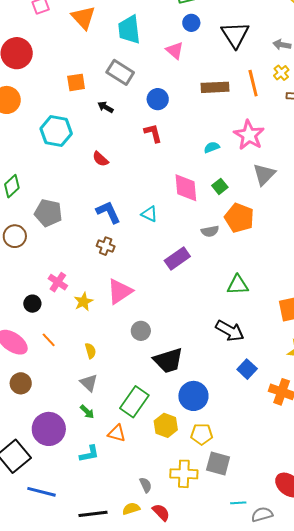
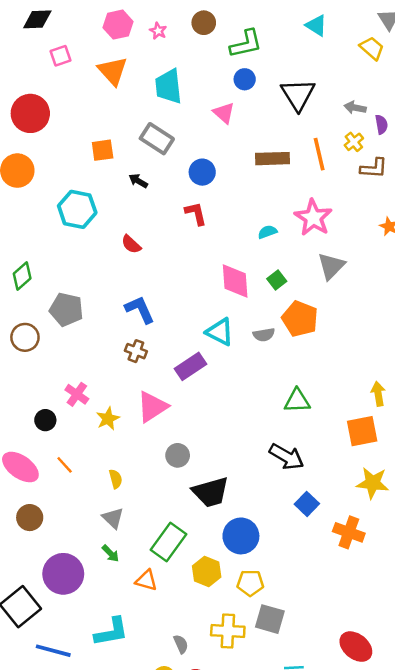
cyan triangle: (149, 214) -> (220, 332), moved, size x1.4
purple rectangle: (177, 259) -> (191, 366), moved
cyan L-shape: (89, 454) -> (111, 632), moved, size x1.4

